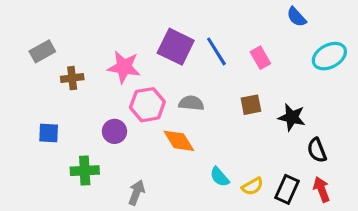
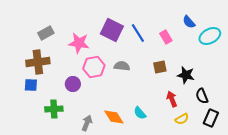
blue semicircle: (296, 17) -> (189, 22), moved
gray rectangle: (42, 51) -> (46, 33), moved
brown cross: (72, 78) -> (38, 62), moved, size x1.6
orange diamond: (179, 141) -> (114, 117), moved
yellow semicircle: (253, 186) -> (182, 119), moved
black rectangle: (287, 189) -> (211, 118), moved
red arrow: (322, 189) -> (172, 99), moved

